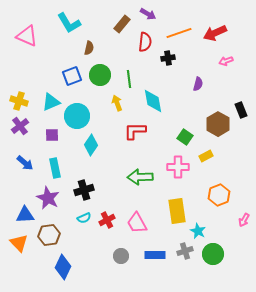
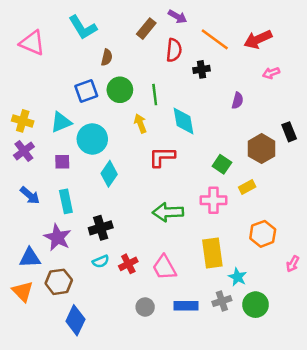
orange line: (179, 33) -> (215, 39), turned 55

